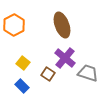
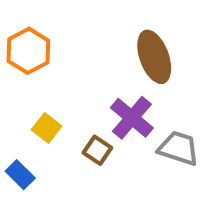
brown ellipse: (62, 25) -> (154, 57), moved
blue rectangle: (22, 86) -> (20, 175), moved

